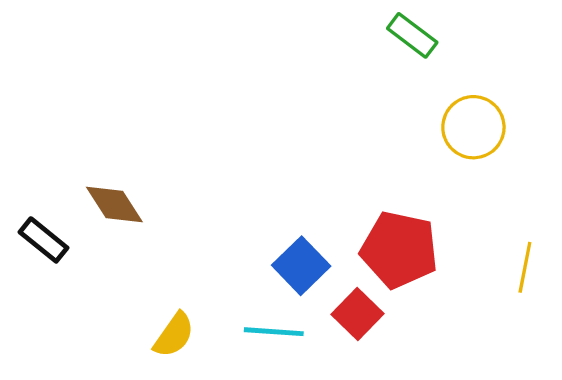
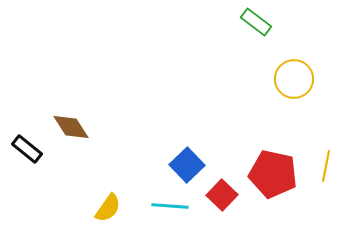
red pentagon: (399, 250) -> (273, 174), moved

